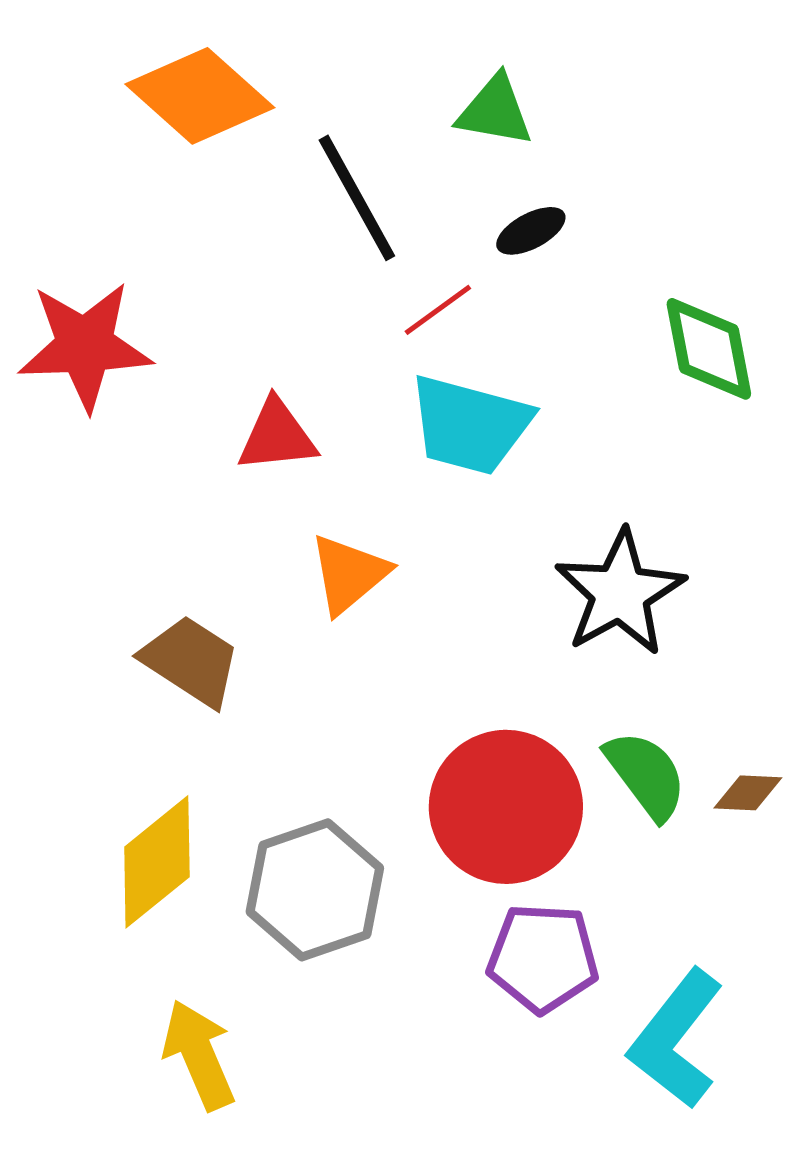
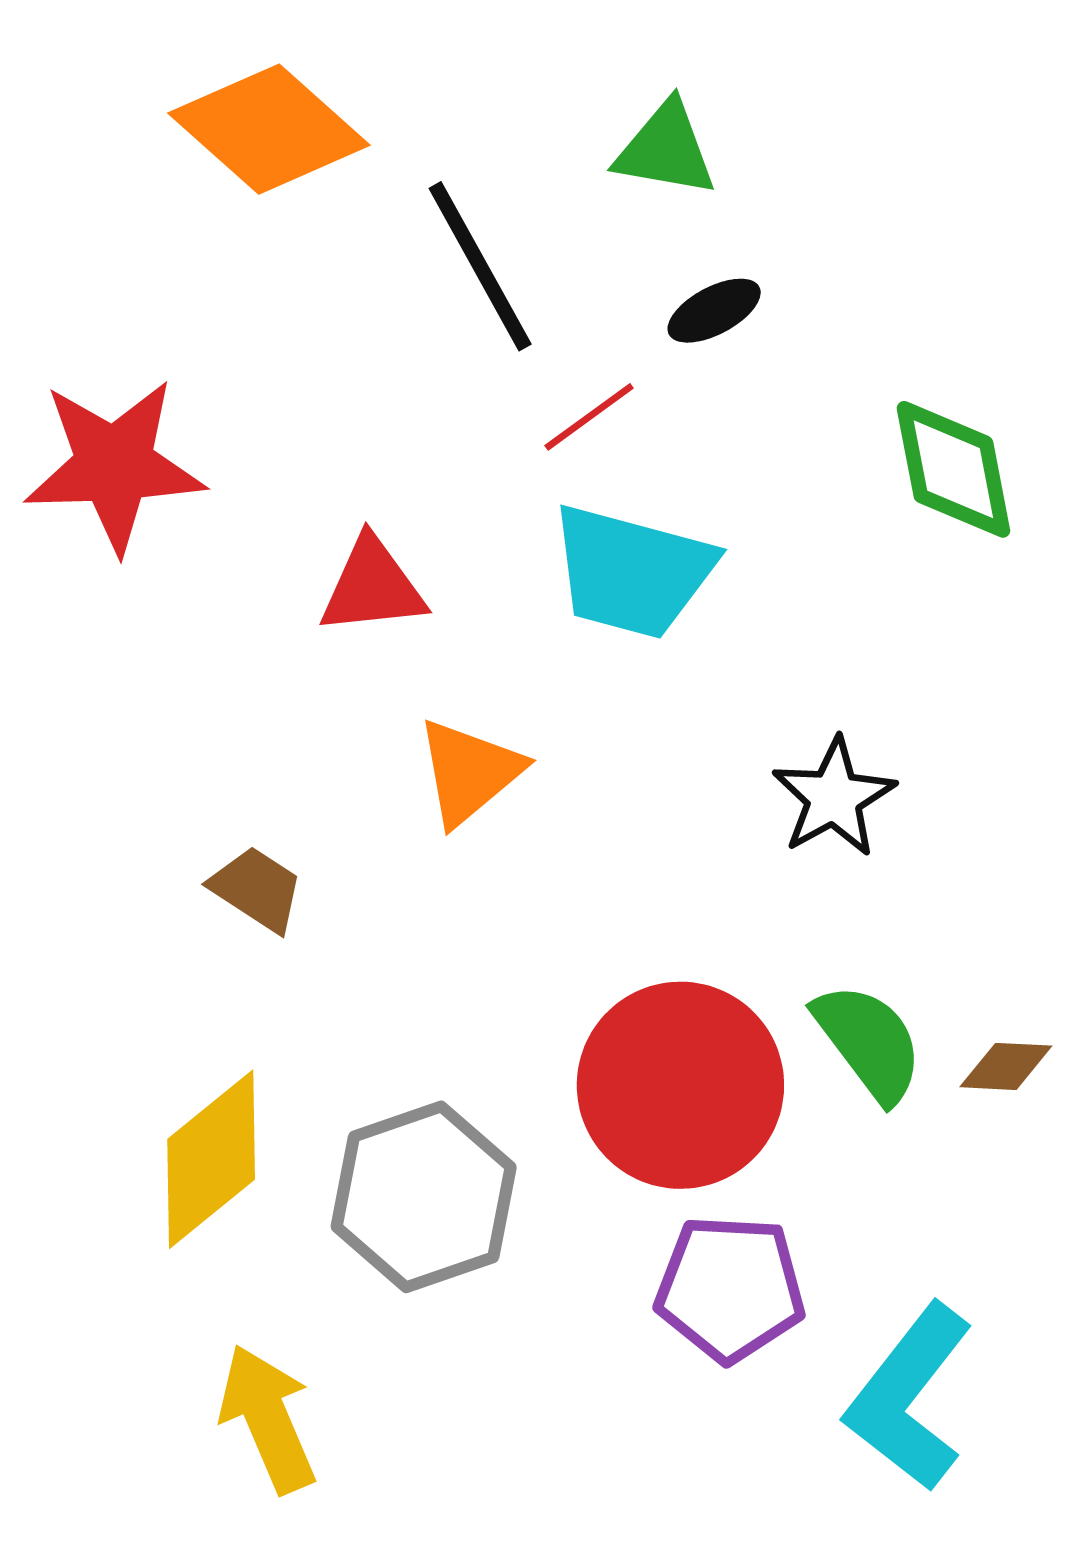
black star: (620, 593) -> (834, 797), size x0.7
brown trapezoid: (191, 661) -> (257, 889), size x0.7

